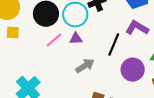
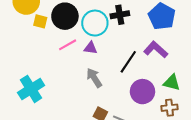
yellow square: (13, 32) -> (40, 21), moved
gray arrow: (85, 66) -> (94, 78), turned -102

